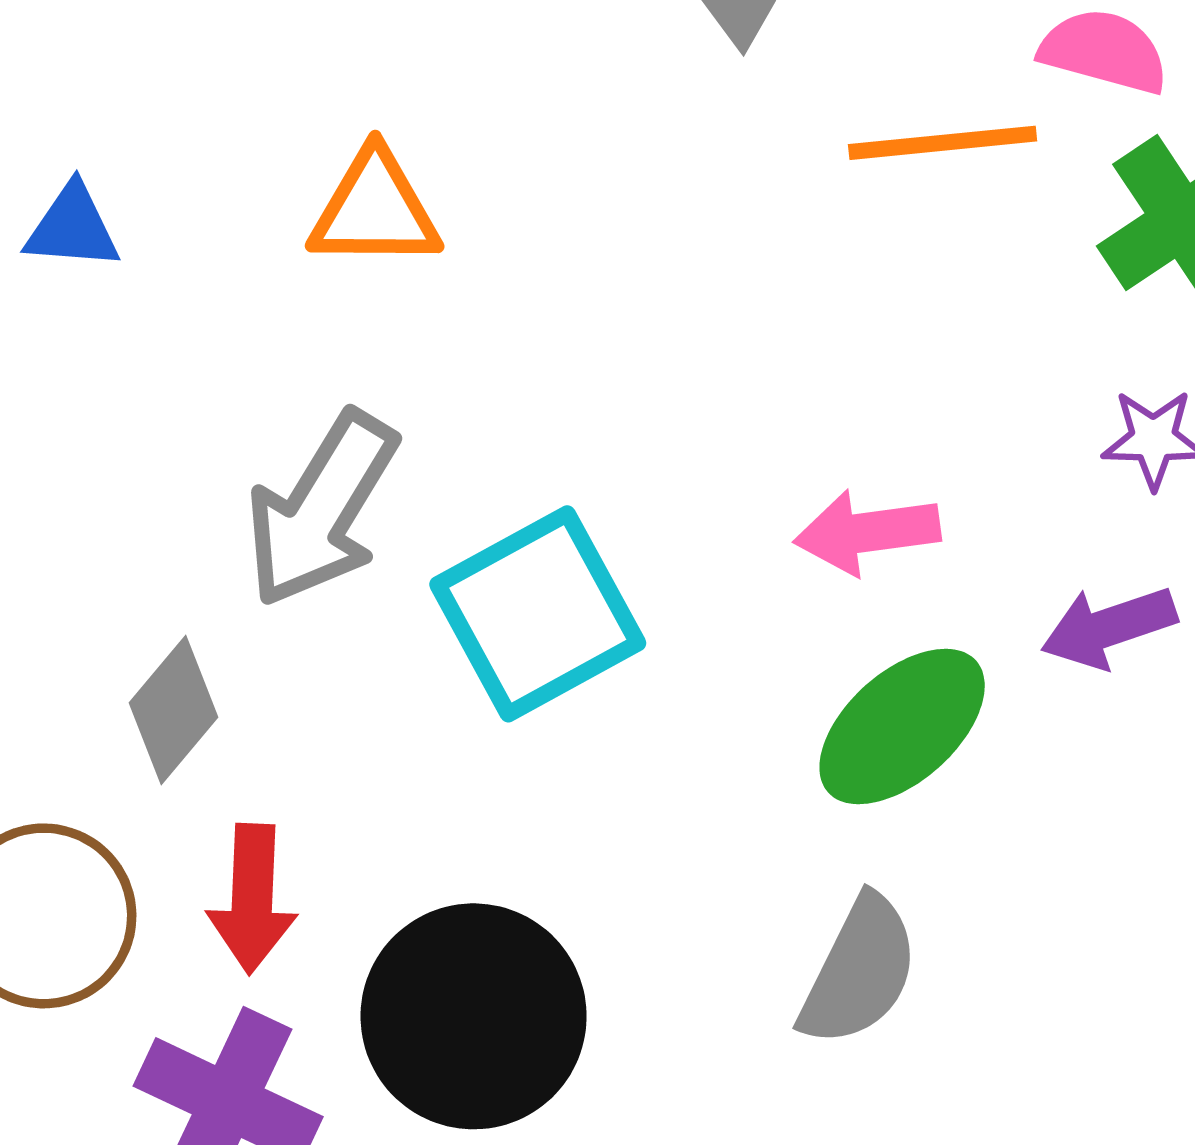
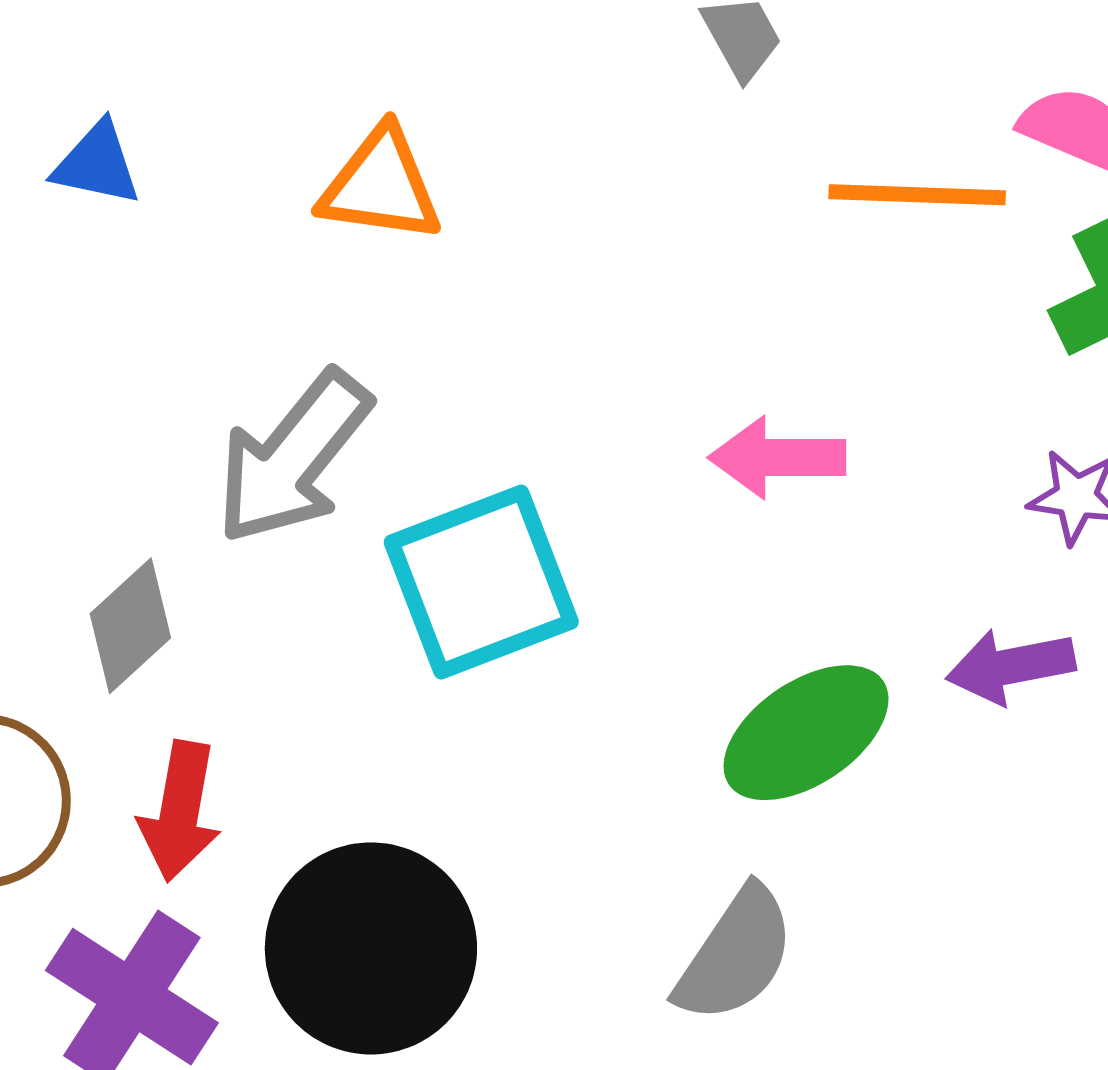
pink arrow: (867, 532) -> (777, 458), moved

